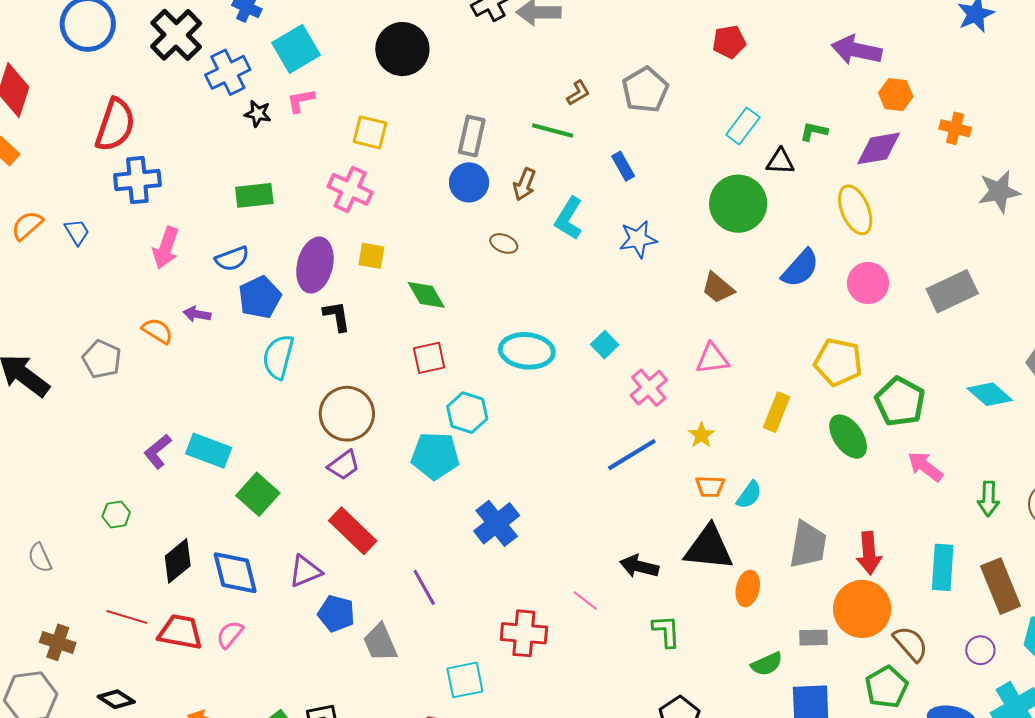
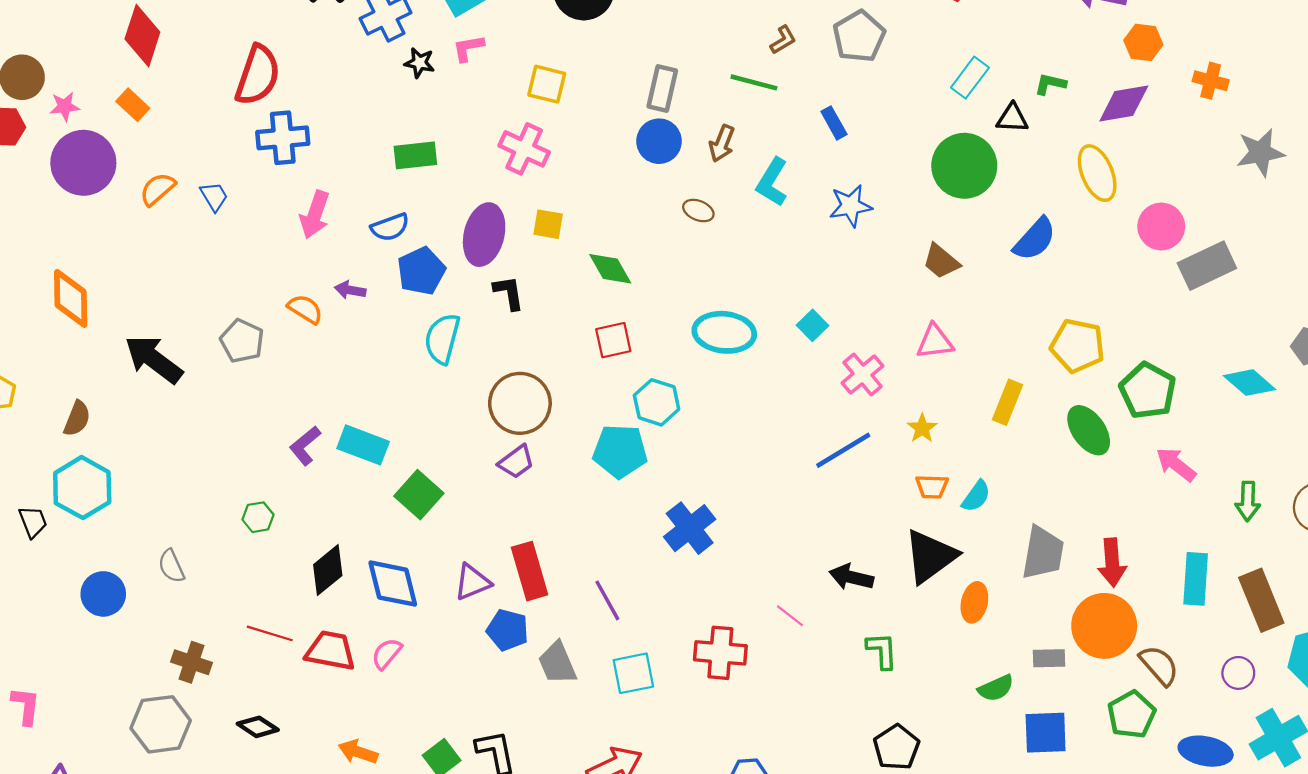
pink circle: (868, 283) -> (1161, 226), moved
red rectangle: (353, 531) -> (530, 571), moved, turned 30
black triangle: (709, 548) -> (930, 556), turned -42
cyan square: (465, 680) -> (633, 673), moved

